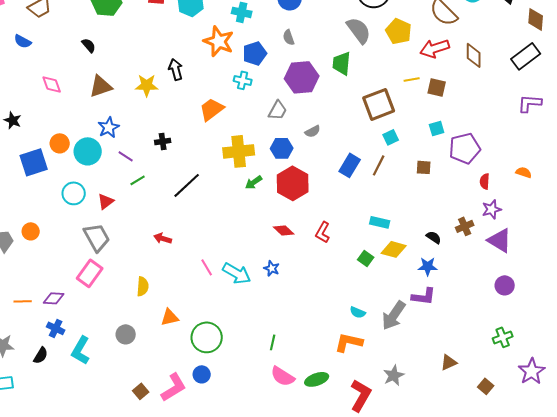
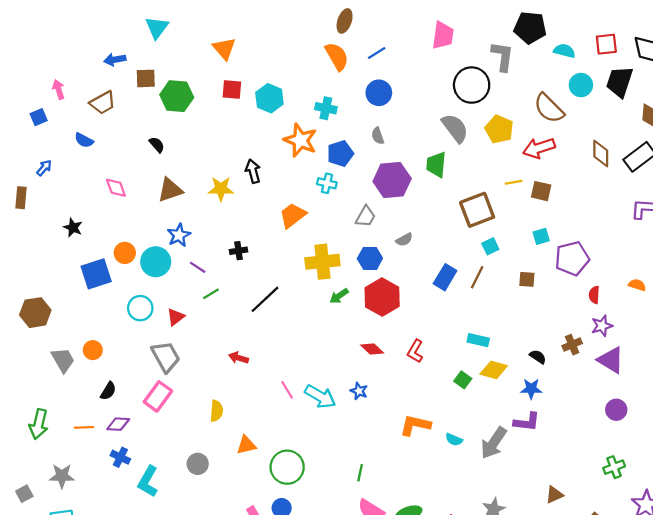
brown diamond: (474, 55) -> (601, 154), moved
orange L-shape: (349, 342) -> (415, 425), moved
black semicircle: (41, 355) -> (108, 391), moved

